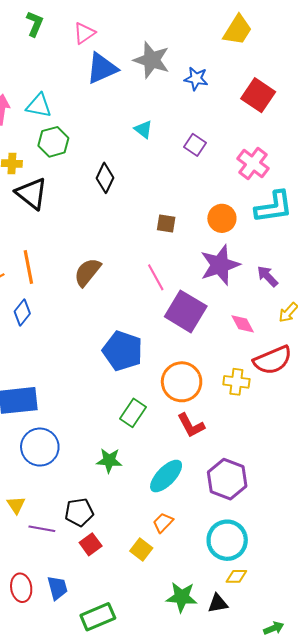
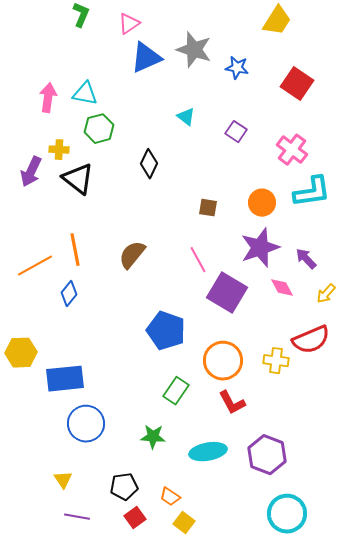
pink diamond: (243, 324) -> (282, 288), moved
cyan ellipse: (166, 476) -> (208, 452), turned 36
orange trapezoid: (163, 523) -> (170, 497), moved, turned -100
purple line: (42, 529) -> (77, 517), moved
cyan circle: (227, 540) -> (287, 514), moved

